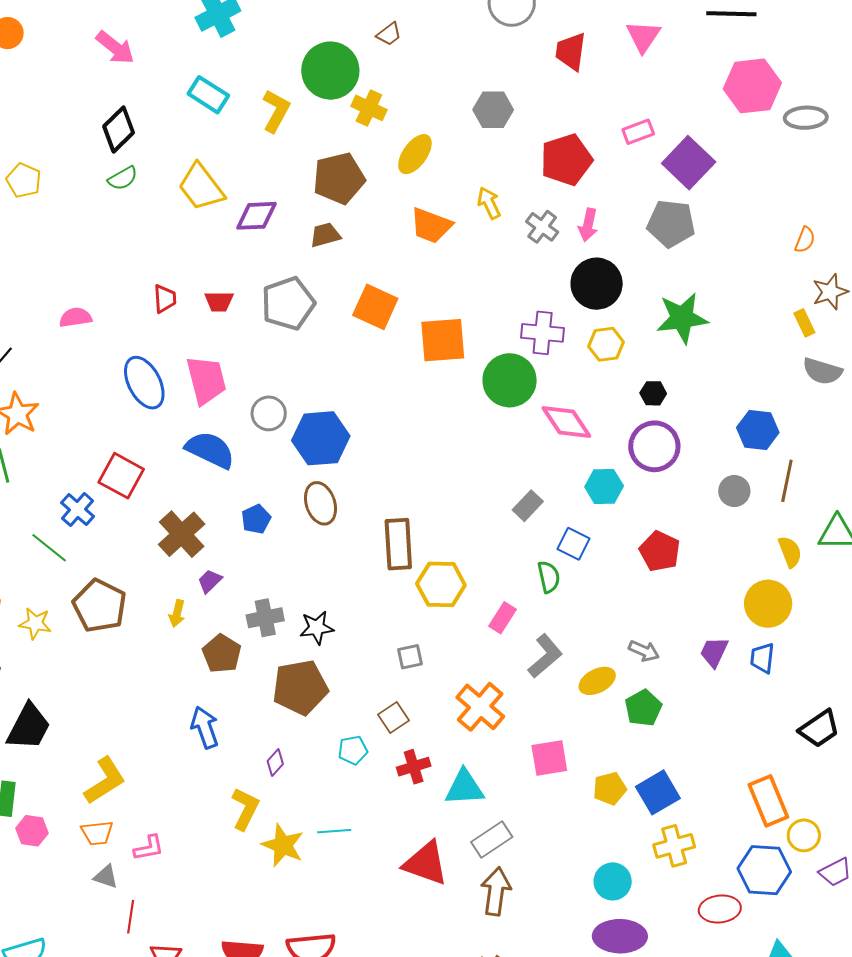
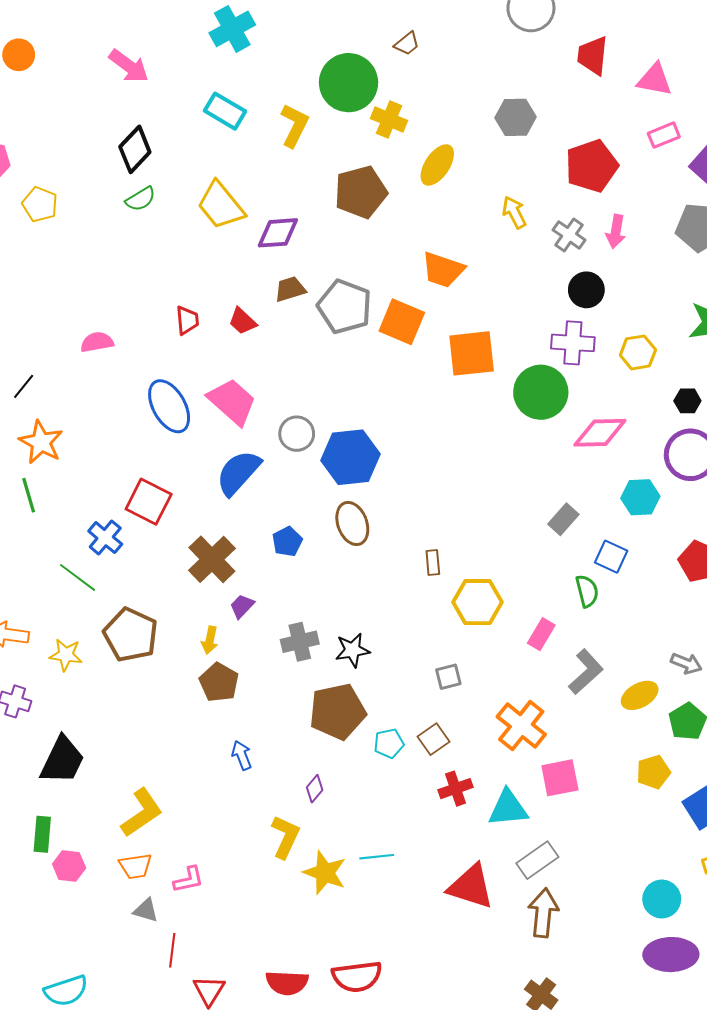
pink triangle: (643, 36) -> (655, 80), moved, turned -51
orange trapezoid: (431, 225) -> (443, 270), moved
brown trapezoid: (325, 235) -> (290, 289), moved
black circle: (597, 284) -> (586, 290), moved, size x0.7
red trapezoid: (219, 301) -> (242, 321), turned 44
gray pentagon: (288, 304) -> (345, 307), moved, turned -30
pink trapezoid: (206, 380) -> (232, 402), turned -32
pink diamond: (566, 422) -> (600, 433), turned -56
blue semicircle: (210, 450) -> (238, 473), turned -72
brown rectangle: (398, 544) -> (433, 563), size x0.5
brown pentagon: (222, 654) -> (219, 682), moved
blue arrow: (205, 727) -> (242, 755), size x0.7
cyan pentagon: (353, 750) -> (389, 743), moved
pink square: (549, 758) -> (560, 778), moved
yellow pentagon: (610, 788) -> (653, 772), moved

